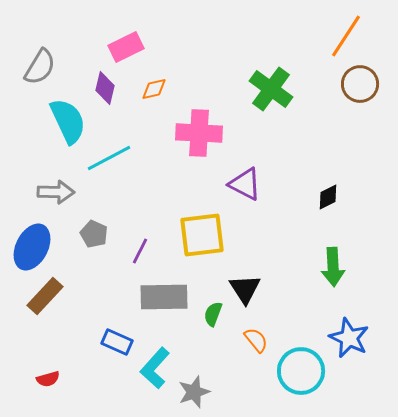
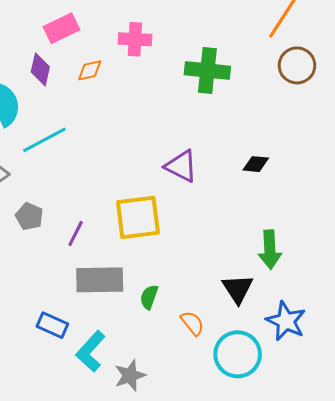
green cross: (271, 89) -> (207, 70), turned -30
pink cross: (199, 133) -> (135, 39), moved, size x0.7
black diamond: (328, 197) -> (256, 164), moved, turned 32
black triangle: (245, 289) -> (238, 289), moved

